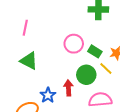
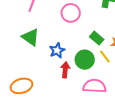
pink circle: (74, 44) -> (71, 13), moved
blue star: (48, 95) -> (57, 50), moved

